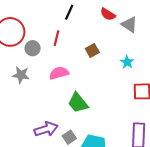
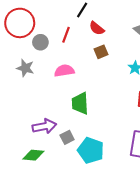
red semicircle: (108, 14) -> (97, 28), moved
green trapezoid: (78, 103) -> (80, 103), turned 30

